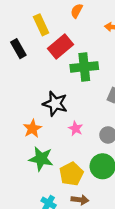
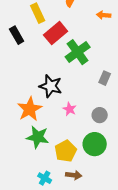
green cross: (84, 67) -> (78, 52), turned -30
orange star: (32, 129) -> (30, 109), size x1.4

